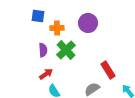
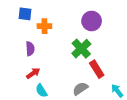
purple circle: (88, 23) -> (92, 21), moved
green cross: (66, 50) -> (81, 49), moved

